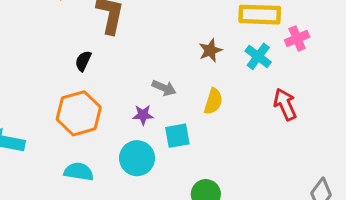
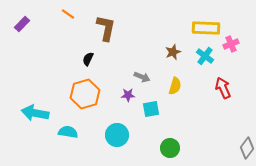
cyan circle: (137, 158) -> (117, 135), moved
cyan semicircle: (79, 172) -> (68, 132), moved

